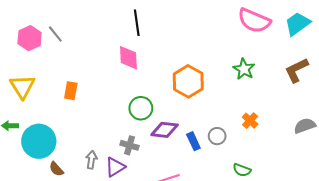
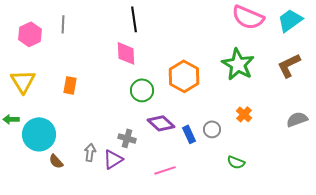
gray line: (55, 34) -> (63, 24), moved, turned 42
green star: (244, 69) -> (238, 64), size x1.5
green circle: (141, 108) -> (142, 90), moved
purple diamond: (165, 130) -> (161, 123), turned 36

